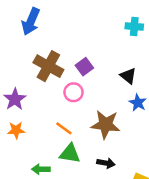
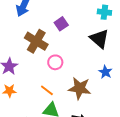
purple square: (84, 67) -> (61, 24), moved
black triangle: (128, 76) -> (99, 39), moved, size x1.5

